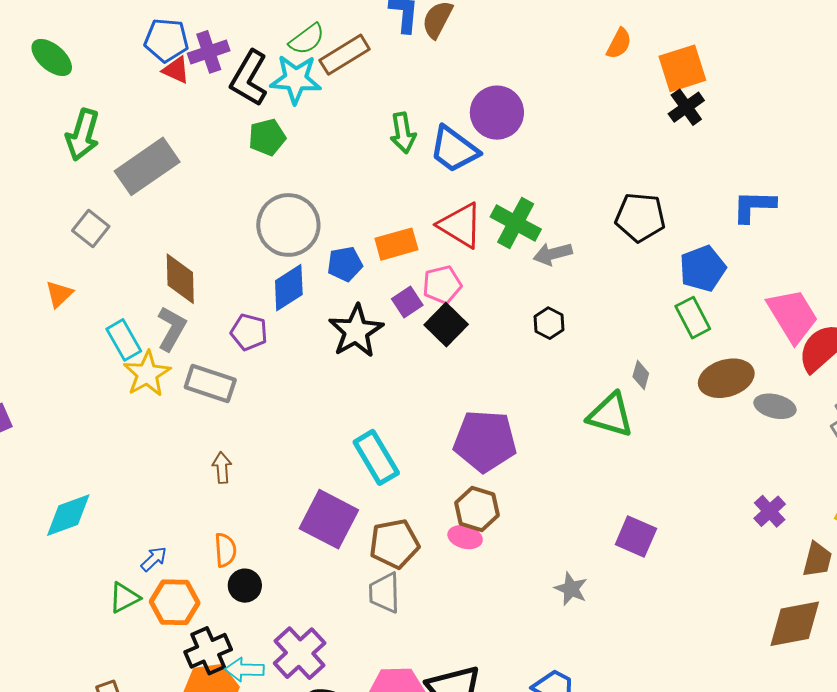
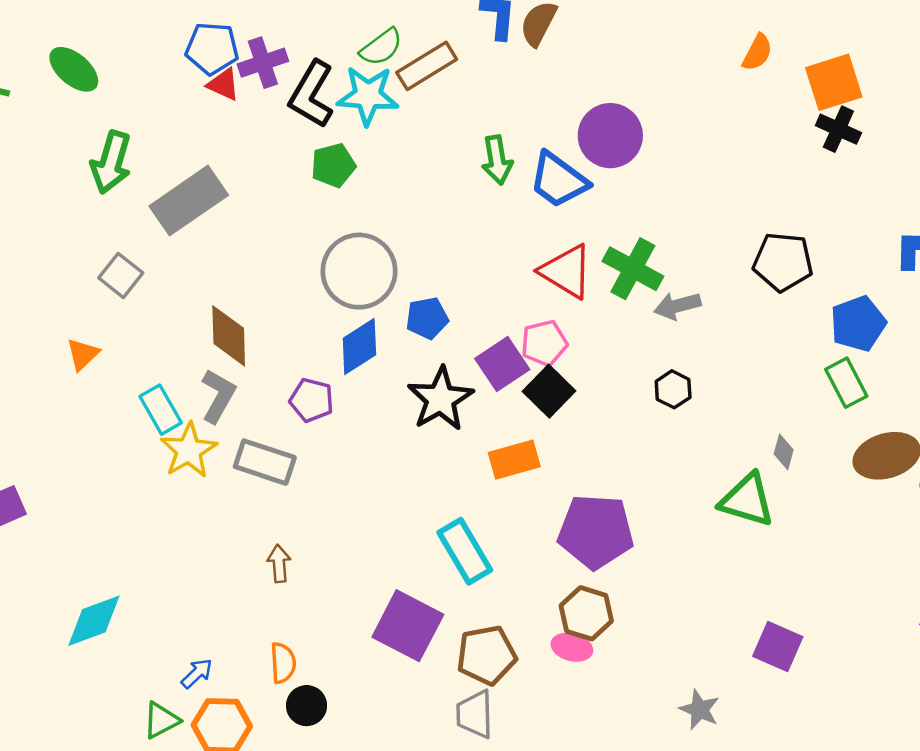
black cross: (686, 107) -> (838, 129), turned -30
orange rectangle: (396, 244) -> (514, 460), moved
purple square: (407, 302) -> (502, 364), size x1.4

